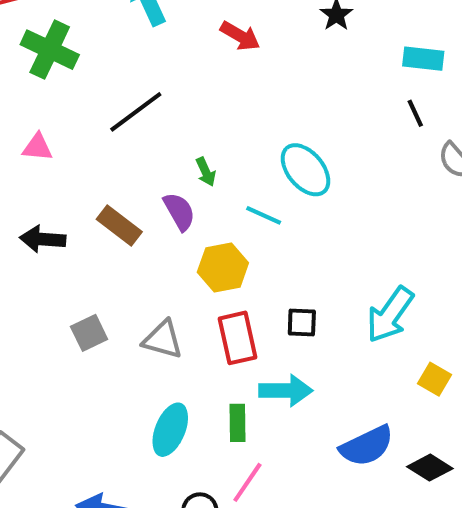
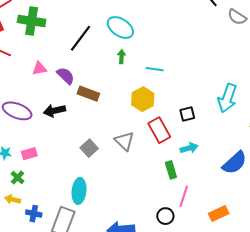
cyan ellipse: (306, 170) -> (120, 28), moved
green arrow: (206, 172) -> (122, 57), turned -136
purple semicircle: (179, 211) -> (66, 76), moved
gray triangle: (163, 339) -> (124, 141), turned 45
cyan arrow: (286, 391) -> (189, 148), size x0.7
cyan ellipse: (170, 430) -> (79, 191), moved

